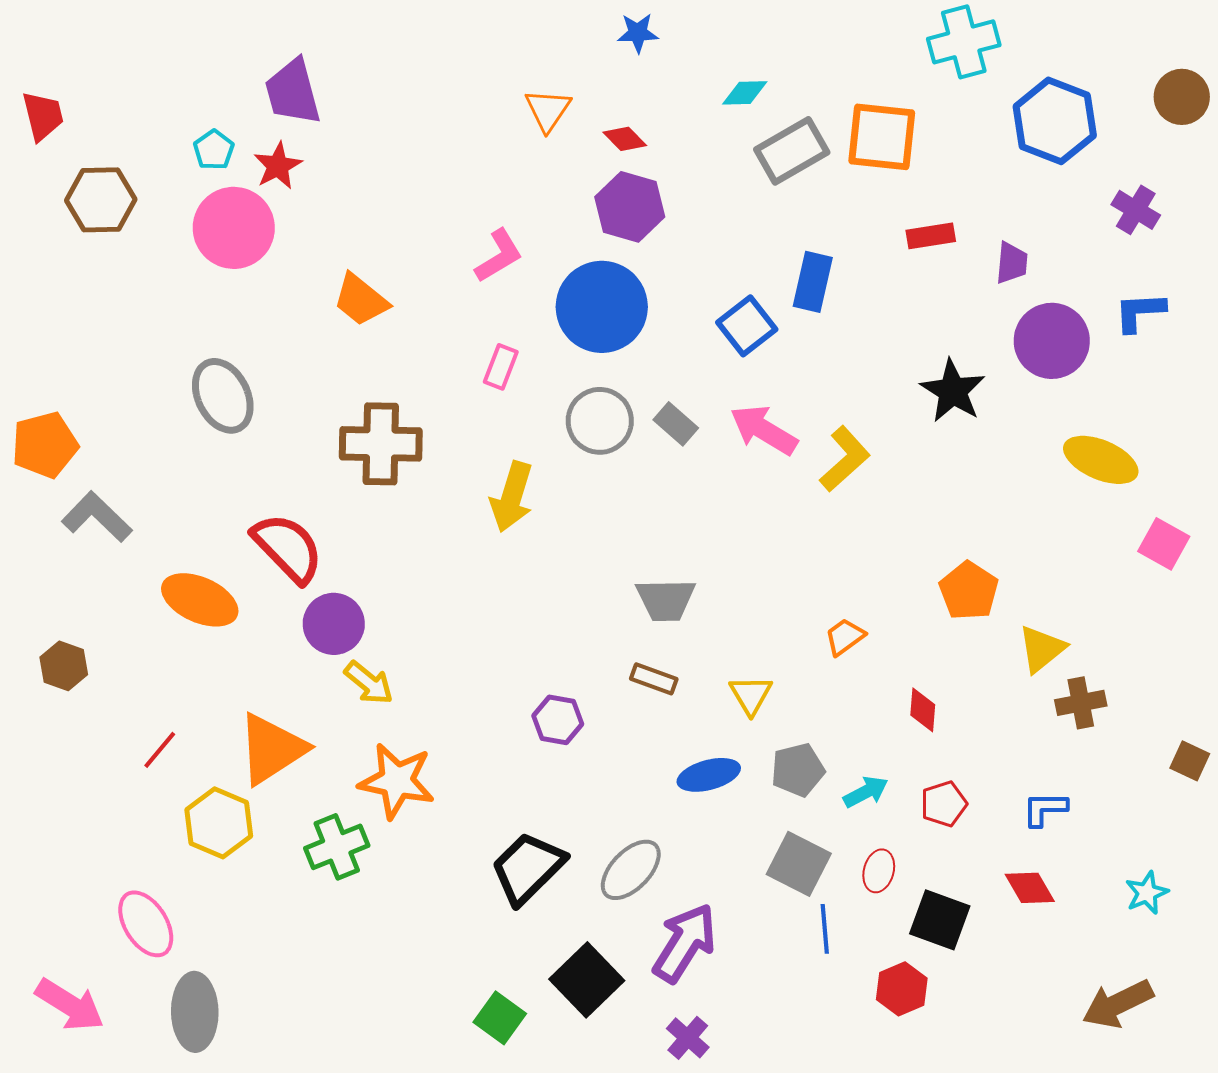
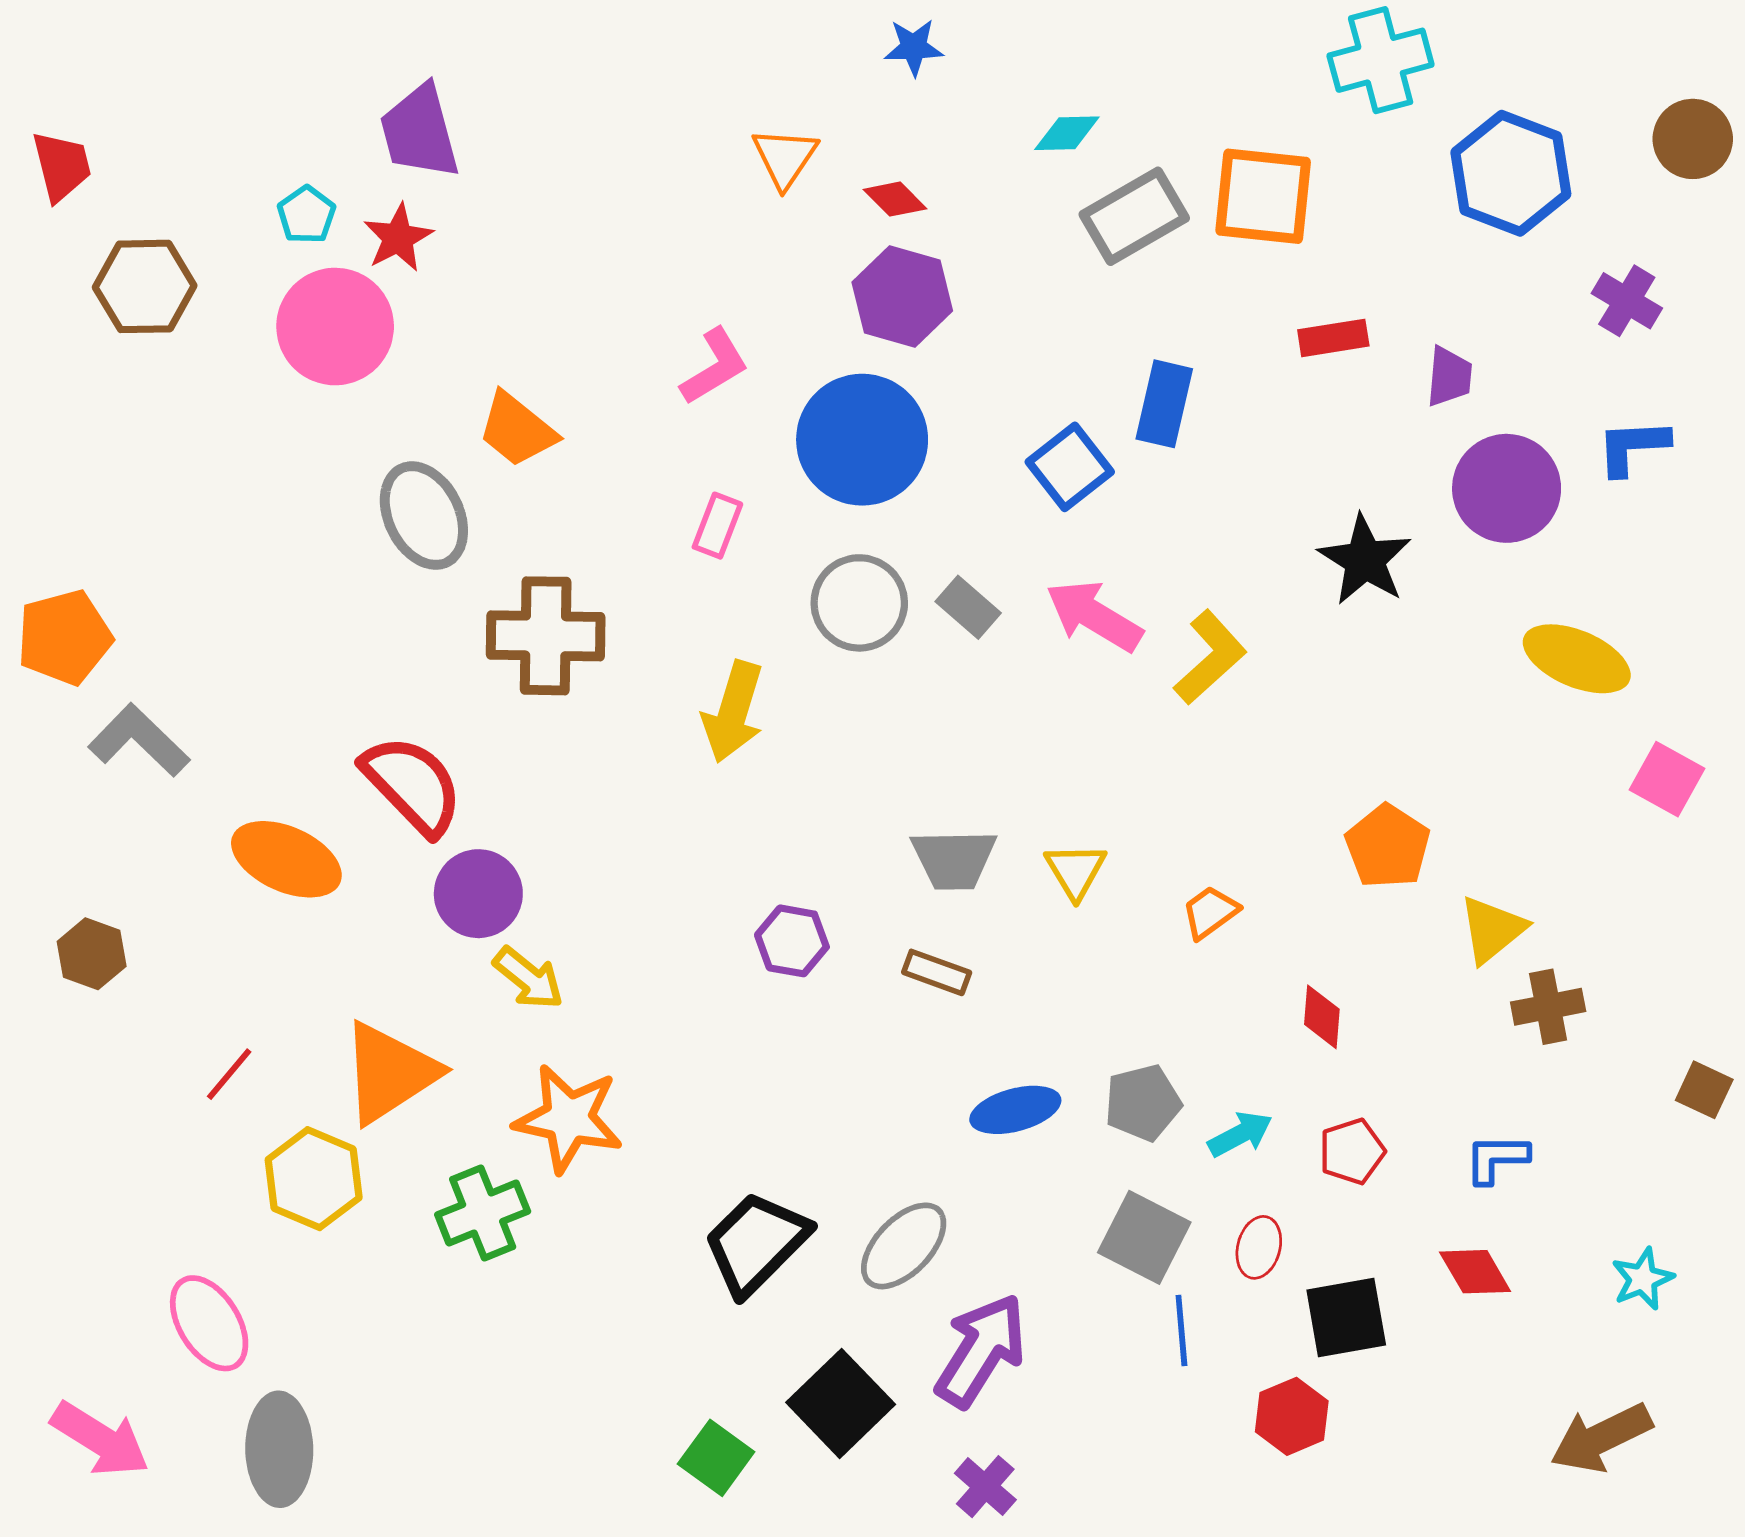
gray ellipse: (223, 396) -> (424, 516), moved
yellow triangle: (751, 695) -> (1076, 871), moved
purple hexagon: (558, 720) -> (792, 941), moved
black square: (940, 920) -> (1346, 1318), turned -30

